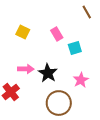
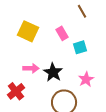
brown line: (87, 12) -> (82, 11), moved
yellow square: (23, 32) -> (28, 31), size x1.5

